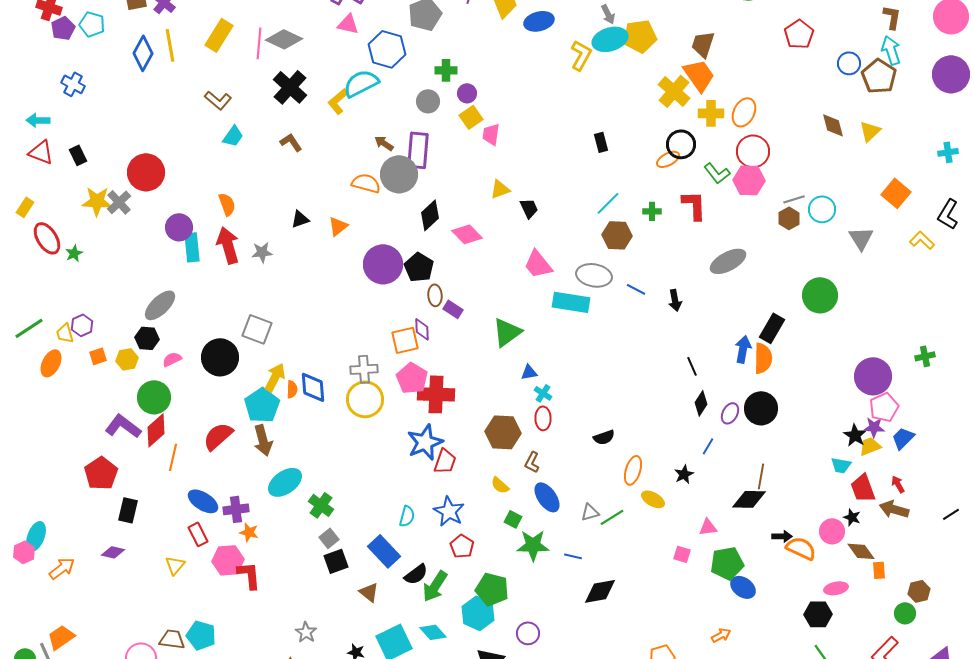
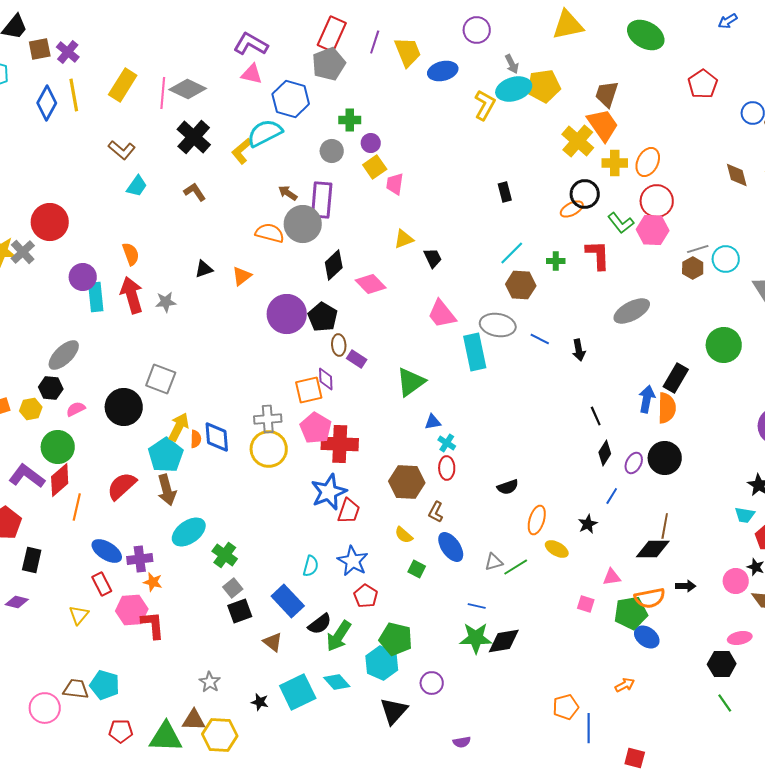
cyan rectangle: (571, 302) -> (475, 352), turned 69
green star: (533, 545) -> (476, 638), moved
orange semicircle: (801, 548) -> (650, 598), moved, turned 144

